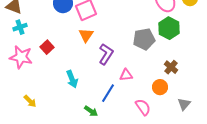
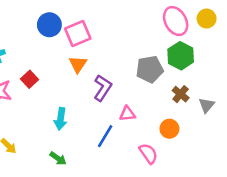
brown cross: (171, 67) -> (181, 94), moved
cyan arrow: (72, 79) -> (61, 119), turned 30
gray triangle: (184, 104) -> (207, 105), moved
green arrow: (91, 111) -> (58, 158), moved

